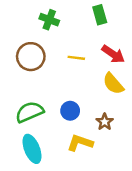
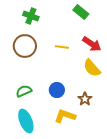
green rectangle: (100, 15) -> (81, 12), turned -35
green cross: (49, 20) -> (31, 16), moved
green semicircle: (30, 112) -> (24, 91), size x0.7

